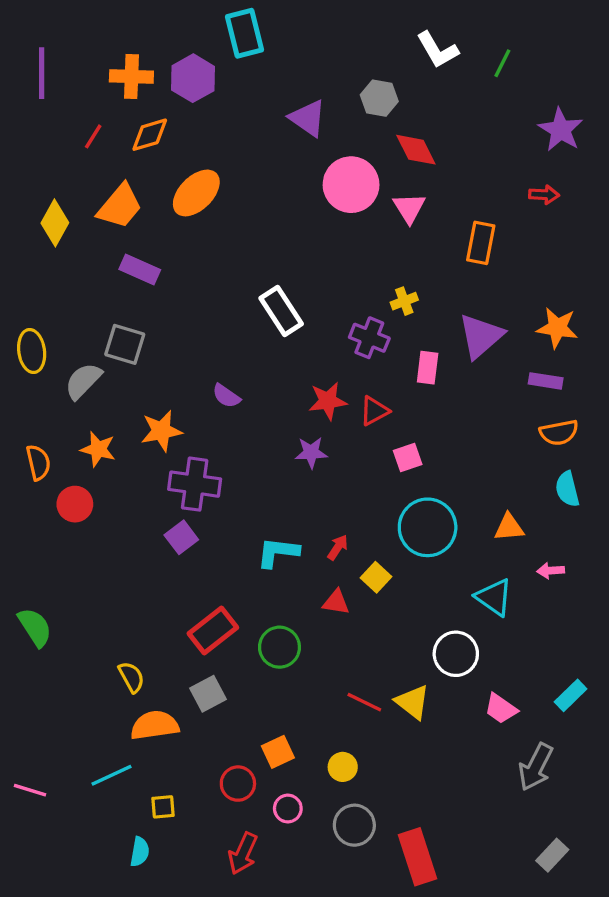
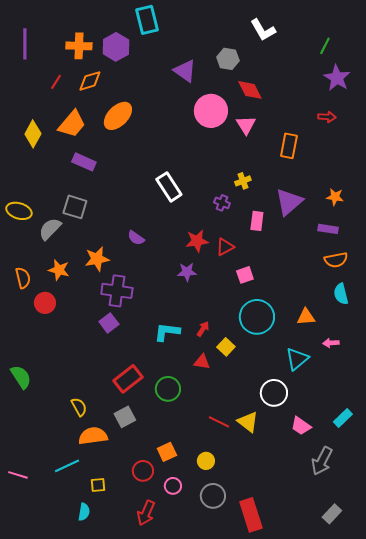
green line: (502, 63) -> (325, 46), moved
orange star: (557, 328) -> (335, 197), size x0.7
purple cross: (369, 338) -> (222, 203), size x0.7
yellow ellipse: (32, 351) -> (19, 211), turned -65
cyan triangle: (494, 597) -> (297, 359), turned 45

